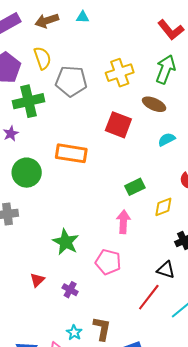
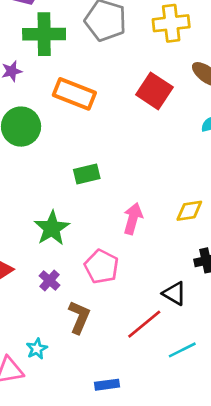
orange rectangle: (71, 153) -> (74, 94), moved
green rectangle: (135, 187) -> (87, 174), moved
purple cross: (70, 290) -> (50, 280), moved
brown L-shape: (102, 329) -> (79, 317), moved

